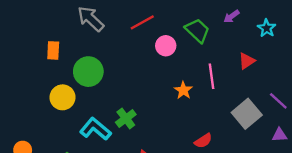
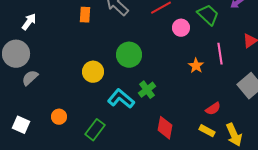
orange rectangle: (53, 50) -> (85, 15), moved
green circle: (88, 72) -> (129, 55), moved

